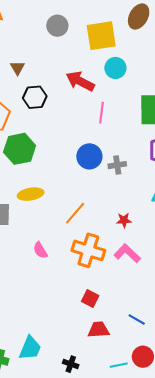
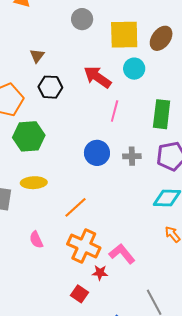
brown ellipse: (139, 17) -> (161, 38), moved
gray cross: (117, 165) -> (132, 156), moved
red star: (124, 220) -> (100, 273), moved

